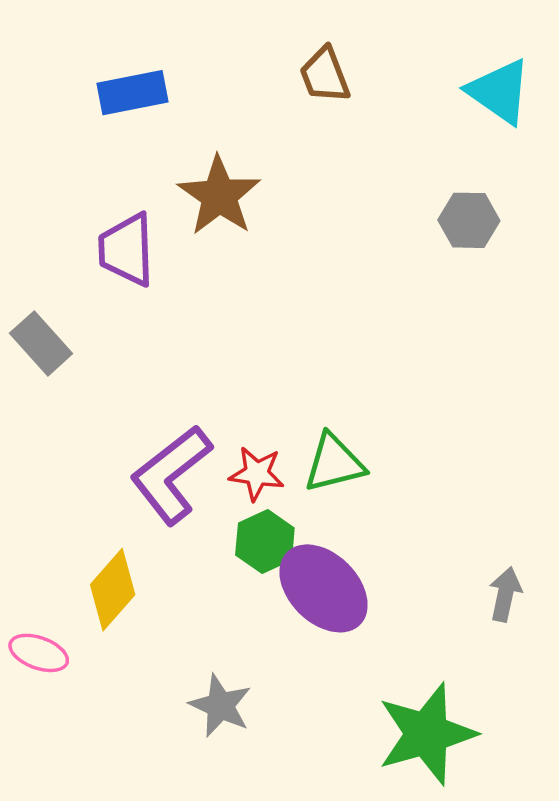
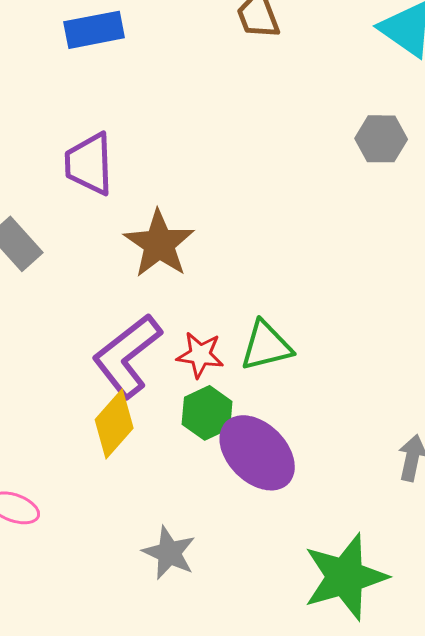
brown star: (219, 196) -> (159, 244), moved
yellow diamond: (113, 590) -> (114, 424), moved

